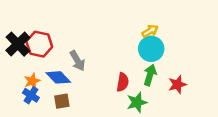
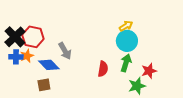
orange star: (32, 81) -> (27, 56), moved
blue cross: (31, 95) -> (16, 57), moved, turned -32
brown square: (62, 101) -> (44, 85), moved
green star: (137, 102) -> (137, 86), moved

